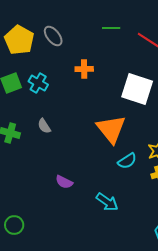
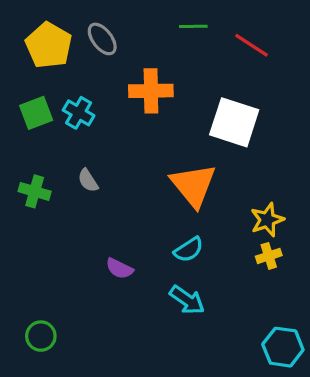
orange cross: (84, 69) -> (151, 91), size x1.5
cyan semicircle: (127, 161) -> (189, 250), moved

